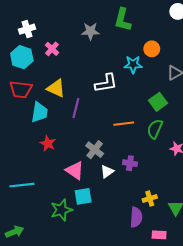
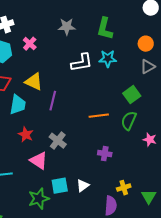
green L-shape: (123, 20) -> (105, 29), moved
orange circle: (152, 49) -> (146, 44), moved
white L-shape: (106, 83) -> (82, 63), moved
gray cross: (95, 150) -> (58, 141), moved
pink triangle: (75, 170) -> (39, 161), moved
white triangle: (107, 172) -> (83, 186), moved

